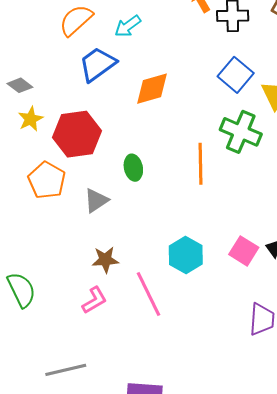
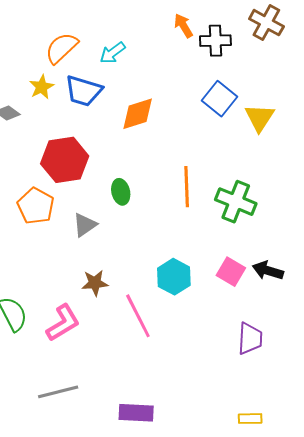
blue trapezoid: (98, 64) -> (84, 91), turned -126
yellow star: (30, 119) -> (42, 87), moved
green cross: (241, 132) -> (236, 202), moved
pink L-shape: (94, 300) -> (63, 323), moved, size x1.4

